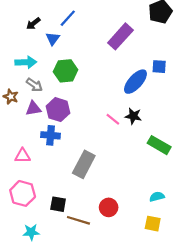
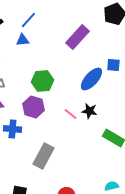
blue triangle: (53, 39) -> (22, 40), moved, turned 48
green hexagon: (66, 71) -> (42, 81), moved
purple hexagon: (58, 110) -> (33, 107), moved

